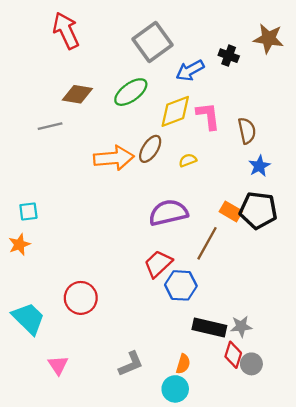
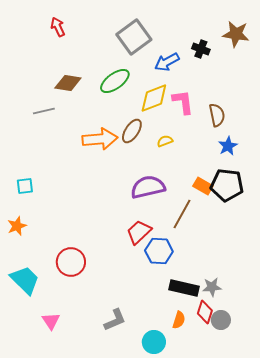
red arrow: (66, 31) -> (58, 27), size x0.6
orange star: (19, 244) -> (17, 226), moved
orange semicircle: (183, 364) -> (179, 320), moved

